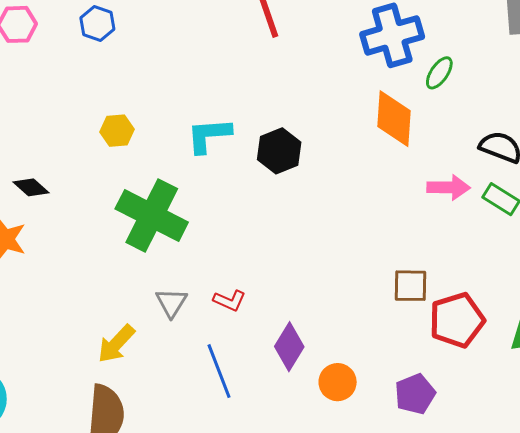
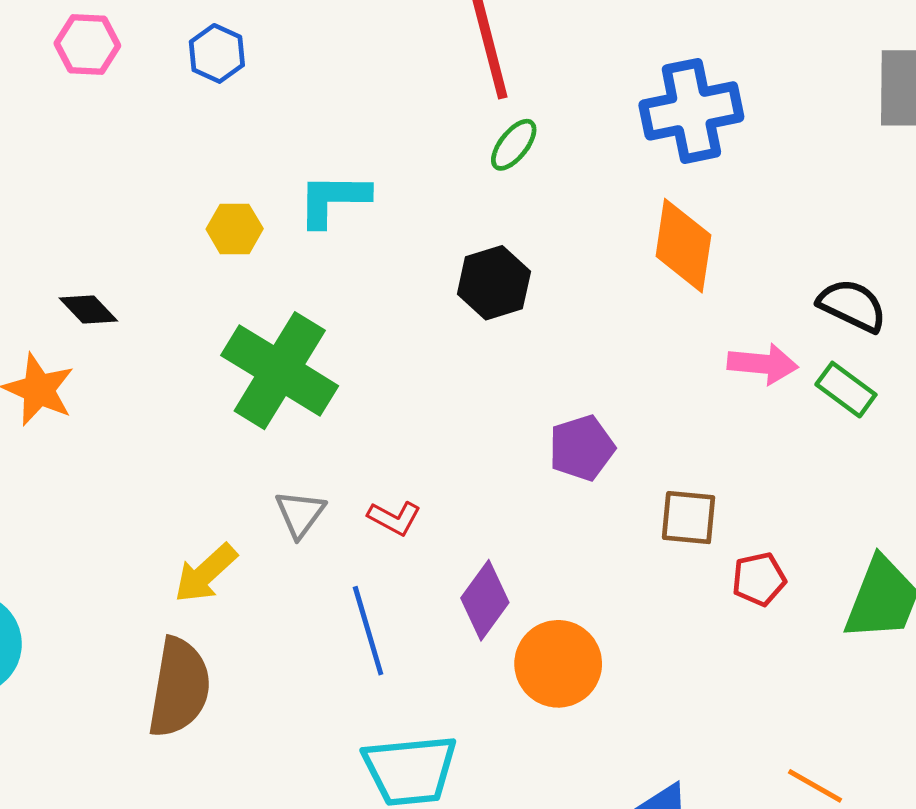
green ellipse: (439, 73) -> (514, 145), moved
cyan L-shape: (209, 135) -> (333, 199), moved
red pentagon: (457, 320) -> (759, 579), size x0.6
orange circle: (338, 382) -> (558, 664), size x1.4
purple pentagon: (415, 394) -> (582, 448), moved

